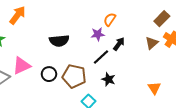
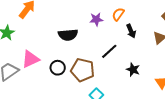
purple star: (98, 34) -> (96, 19), moved
black arrow: (119, 44) -> (131, 31), moved, turned 120
black star: (108, 79) -> (133, 70), moved

